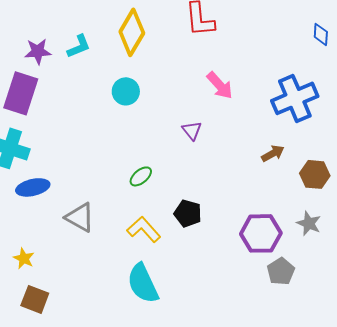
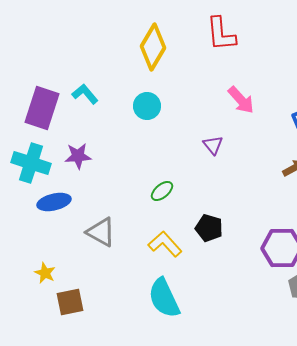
cyan L-shape: (79, 46) -> (85, 94), moved, turned -108
purple star: (38, 51) -> (78, 156), moved
brown square: (35, 299) -> (70, 302), moved, turned -32

